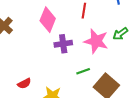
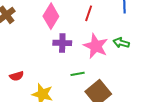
green arrow: (120, 34) -> (121, 43), turned 42

